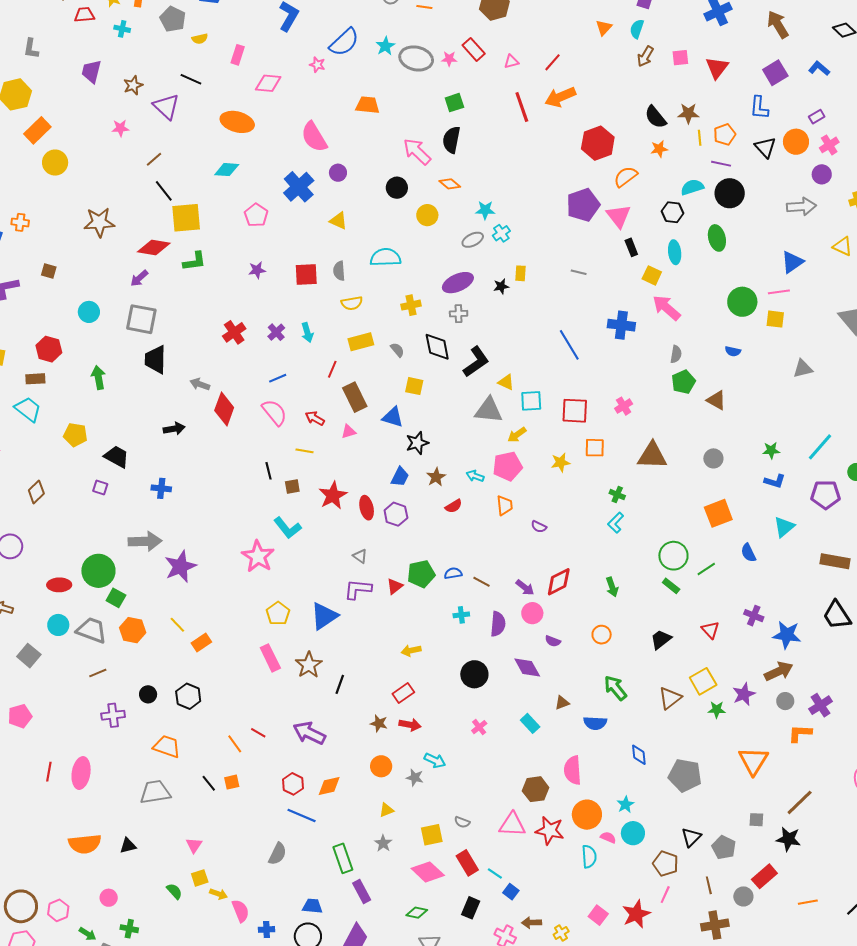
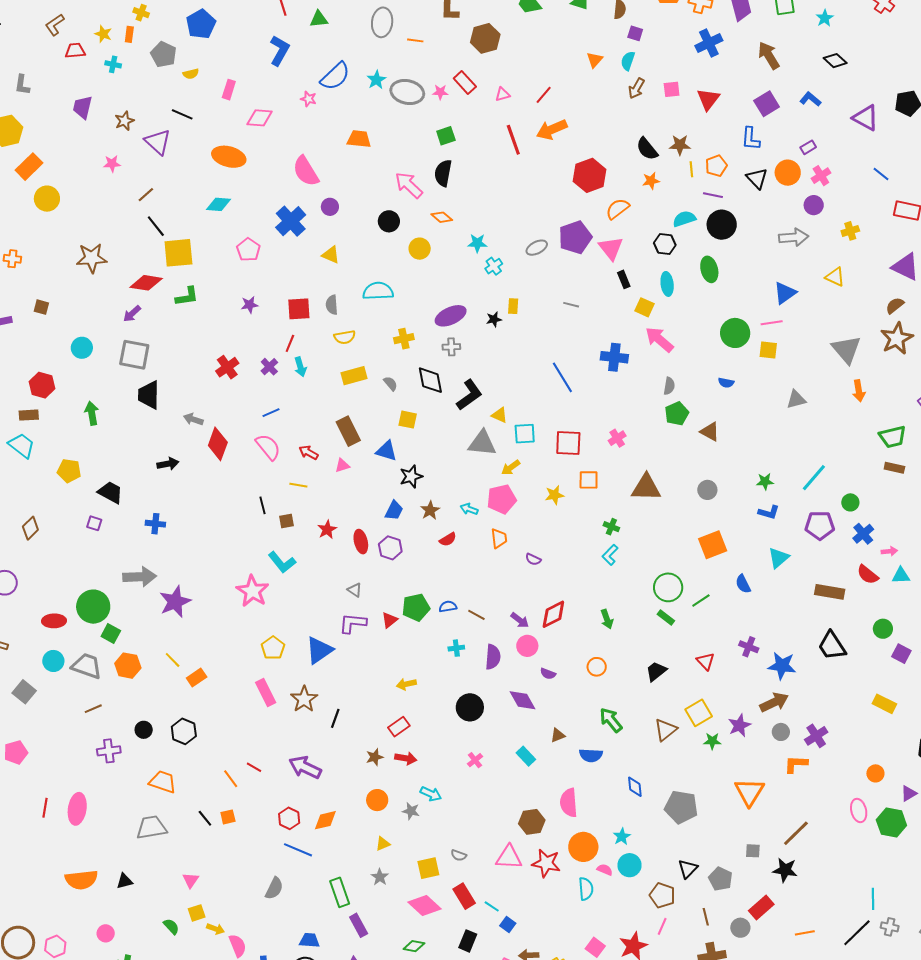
gray ellipse: (473, 240) -> (537, 248), moved
red line: (332, 369) -> (290, 343), moved
red star: (333, 495) -> (327, 530), size x0.7
brown star: (379, 723) -> (375, 757), turned -30

